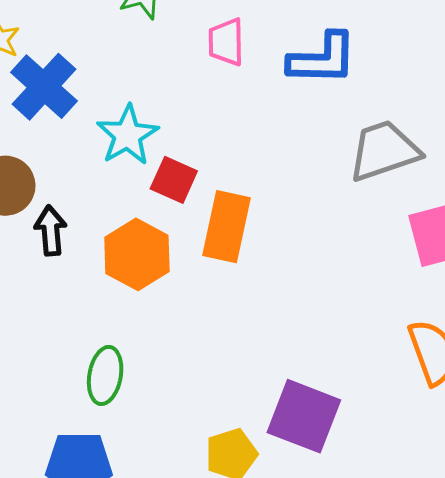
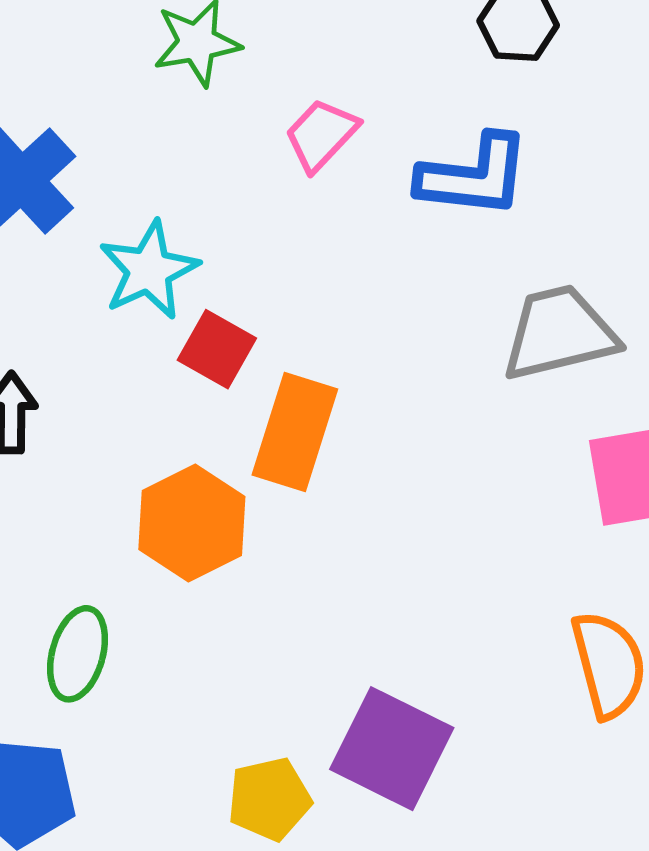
pink trapezoid: (226, 42) -> (321, 135), turned 39
orange hexagon: (137, 254) -> (192, 523), moved

